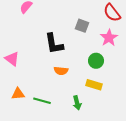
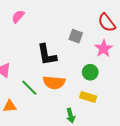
orange semicircle: (61, 71) -> (54, 83), size x1.5
green line: (42, 101) -> (29, 88), moved, turned 30

